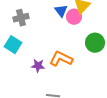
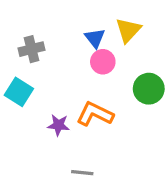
pink circle: (74, 17) -> (103, 62), moved

